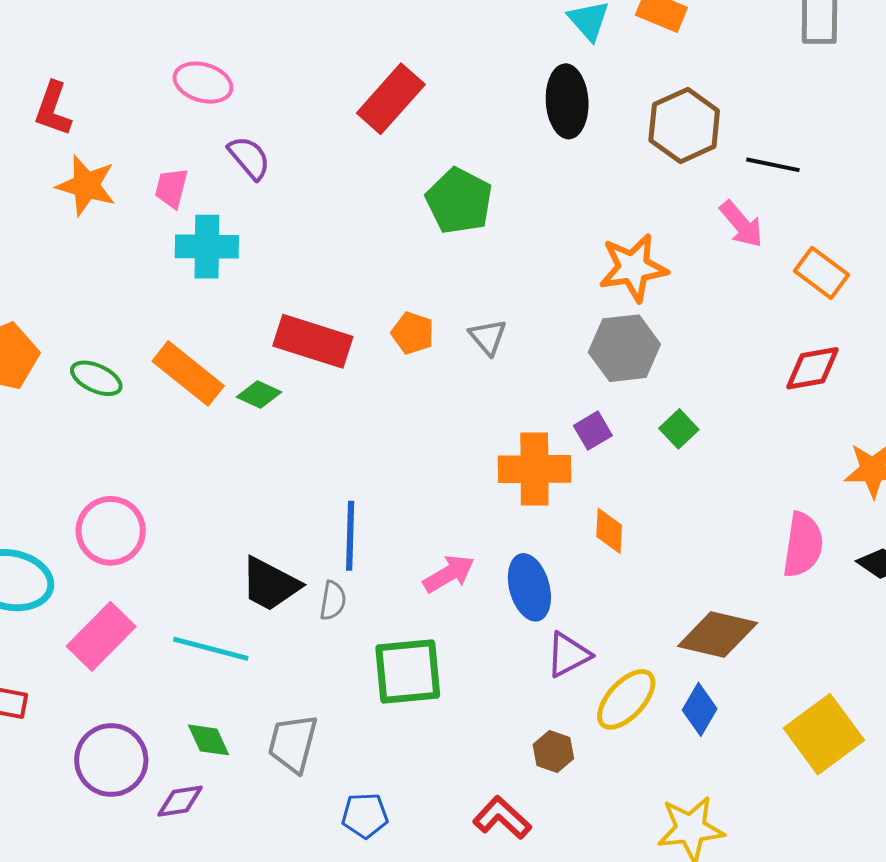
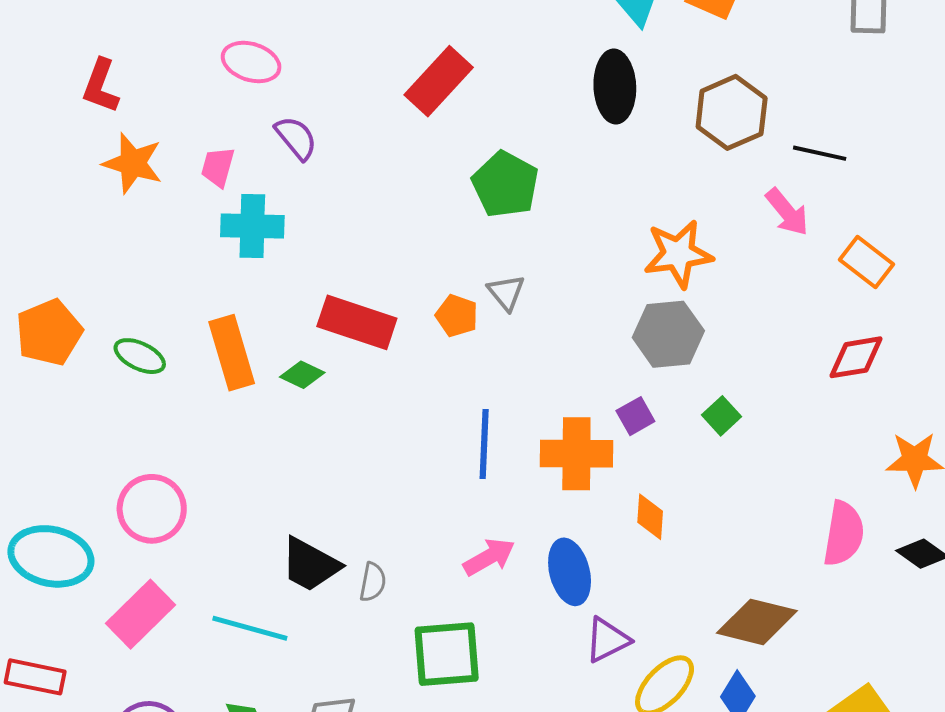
gray triangle: (488, 337) -> (506, 292), moved
orange rectangle: (188, 373) -> (232, 353), turned 34
blue line: (350, 536) -> (484, 444), moved

